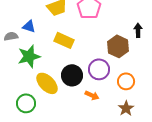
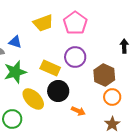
yellow rectangle: (64, 40) -> (50, 68), moved
brown hexagon: (118, 46) -> (104, 75), moved
purple circle: (99, 69) -> (75, 57), moved

